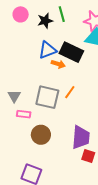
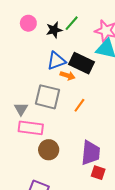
green line: (62, 14) -> (72, 23), turned 56
gray square: (47, 97) -> (48, 97), moved
pink rectangle: (24, 114) -> (31, 128), size x1.6

